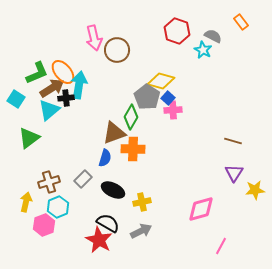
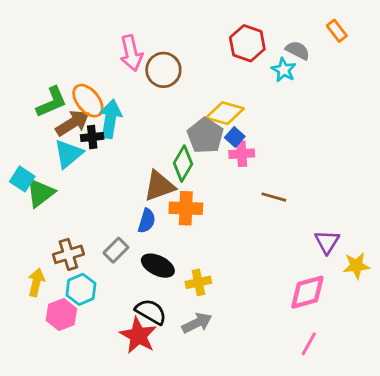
cyan square: (16, 99) -> (22, 179), moved
brown line: (233, 141) -> (274, 197), moved
pink diamond: (201, 209) -> (307, 292), moved

